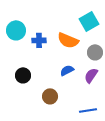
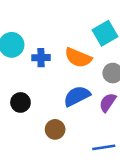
blue semicircle: (67, 70) -> (77, 96), size x1.5

